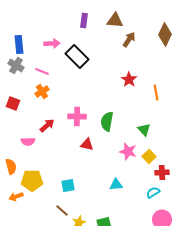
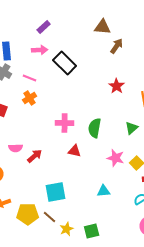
purple rectangle: (84, 20) -> (44, 27), moved, turned 40
red arrow: (47, 126) -> (35, 156), moved
green triangle: (144, 130) -> (132, 128), moved, turned 32
yellow pentagon: (32, 180) -> (28, 214), moved
cyan square: (68, 186) -> (56, 192), size x1.5

